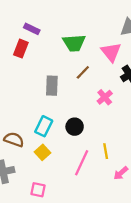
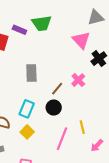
purple rectangle: (32, 29) -> (19, 30), moved
green trapezoid: (74, 43) -> (42, 23), moved
brown line: (83, 72) -> (57, 89), moved

